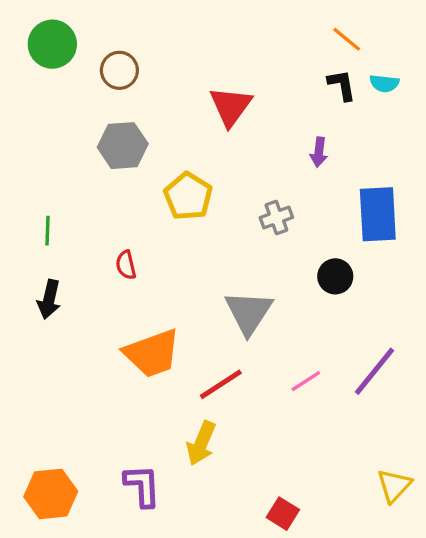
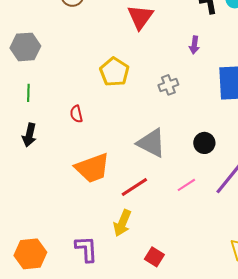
gray hexagon: (123, 146) -> (25, 47), moved
black circle: (335, 276) -> (204, 143), moved
gray triangle: (249, 312) -> (151, 143), turned -36
red square: (283, 514) -> (154, 257), moved

